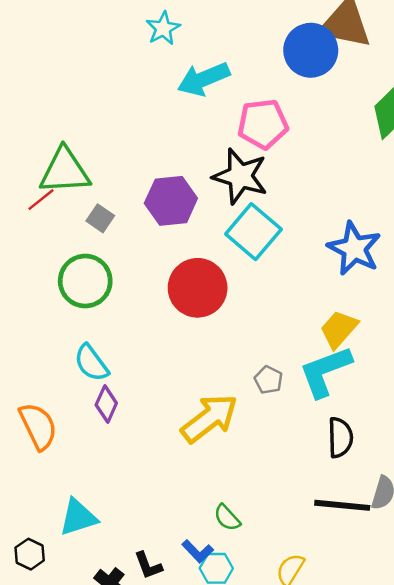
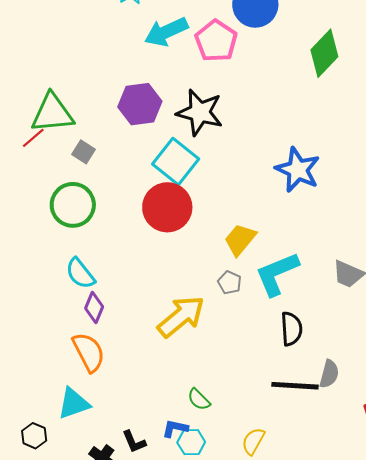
pink pentagon: (263, 124) -> (216, 41), moved, turned -30
purple hexagon: (171, 201) -> (140, 104), moved
cyan square: (253, 232) -> (176, 161), moved
yellow trapezoid: (339, 329) -> (240, 240), moved
orange semicircle: (38, 426) -> (89, 352), moved
blue L-shape: (198, 551) -> (175, 428), turned 148

